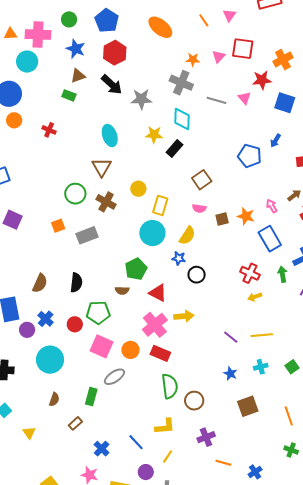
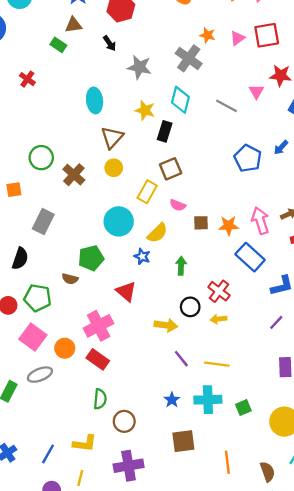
red square: (243, 49) -> (267, 35), turned -30
black arrow: (112, 85) -> (110, 43), size x0.6
gray line: (216, 100) -> (227, 106), moved
black rectangle: (175, 149) -> (165, 131), turned -36
brown triangle: (102, 167) -> (112, 137), moved
brown square: (202, 180) -> (171, 169), moved
yellow rectangle: (160, 205) -> (147, 192), moved
pink arrow: (272, 206) -> (260, 221), size x1.6
orange star: (246, 216) -> (229, 226), turned -30
gray rectangle: (87, 235) -> (43, 222), moved, turned -55
blue rectangle: (270, 239) -> (250, 257), turned -30
green arrow: (282, 274) -> (181, 266), moved
black circle: (197, 275) -> (190, 307), moved
red triangle: (158, 293) -> (126, 291), moved
yellow arrow: (184, 316) -> (166, 325), moved
cyan cross: (261, 367) -> (208, 400), size x1.6
green semicircle: (170, 386) -> (100, 399), size x0.7
purple cross: (206, 437) -> (129, 466), size x1.4
blue line: (136, 442) -> (48, 454), turned 60
yellow line: (168, 456) -> (80, 478), turned -32

